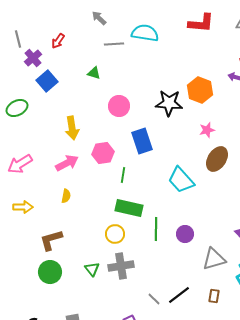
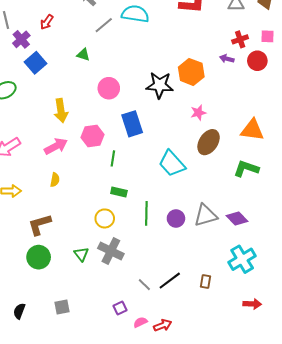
gray line: (114, 44) -> (104, 25), turned -36
green rectangle: (129, 208) -> (119, 192), size x0.6
gray triangle: (214, 259) -> (205, 215), moved
gray cross: (121, 266) -> (111, 251), turned 35

